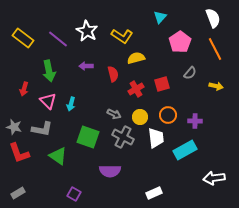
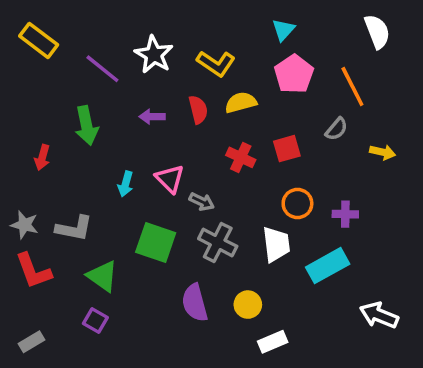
yellow rectangle: (23, 38) -> (39, 40), moved
pink pentagon: (180, 42) -> (294, 74), moved
orange line: (215, 49) -> (352, 87), moved
red semicircle: (113, 74) -> (198, 110), moved
red cross: (136, 89) -> (241, 157), turned -35
pink triangle: (48, 101) -> (170, 179), moved
yellow circle: (140, 117) -> (248, 305), moved
purple semicircle: (110, 171) -> (195, 303), turned 75
white arrow: (214, 178) -> (379, 315), turned 30
purple square: (74, 194) -> (95, 320), moved

